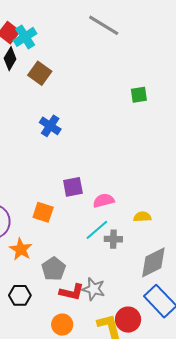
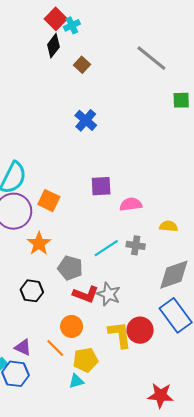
gray line: (104, 25) -> (151, 58), moved
cyan cross: (25, 37) -> (72, 25), size x0.7
brown square: (40, 73) -> (82, 65), size x0.7
orange square: (43, 212) -> (49, 201), moved
cyan line: (97, 230) -> (106, 248), moved
gray pentagon: (54, 269) -> (70, 268), turned -30

